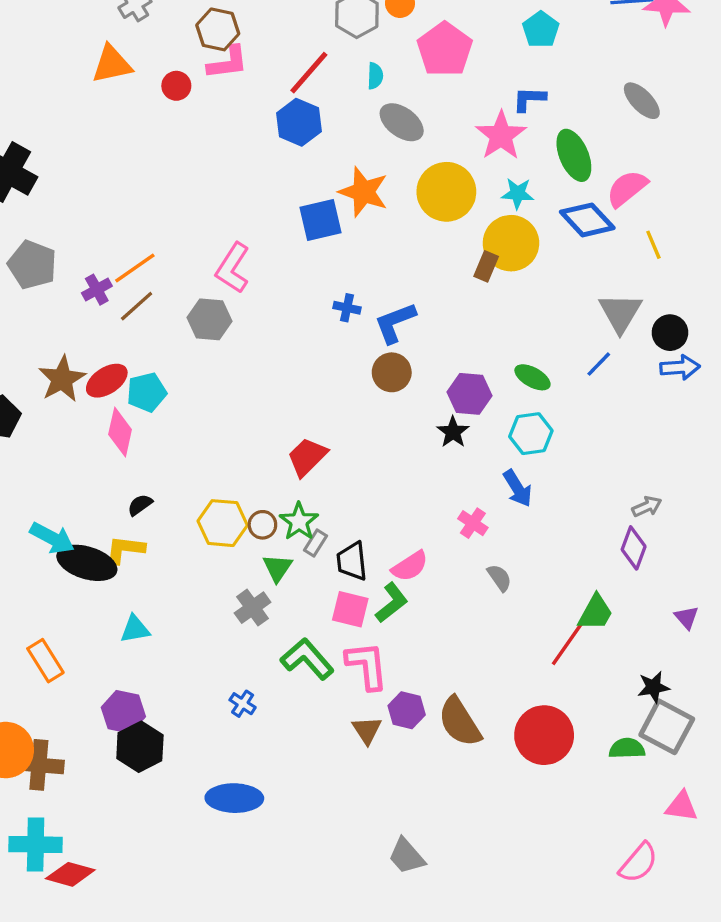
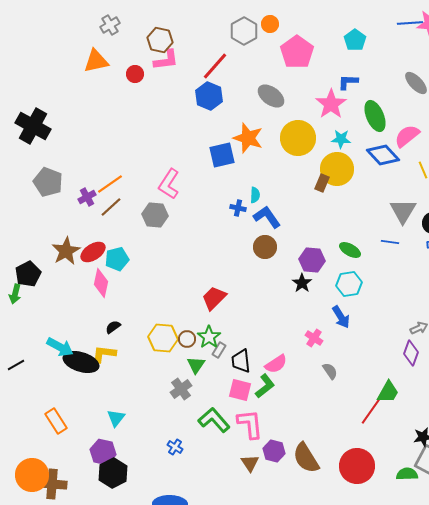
cyan semicircle: (375, 76) -> (255, 195), moved
blue L-shape: (395, 323) -> (267, 217), turned 76
blue line: (599, 364) -> (390, 242), turned 54
cyan triangle: (135, 629) -> (116, 418), moved, turned -42

